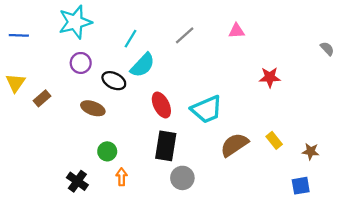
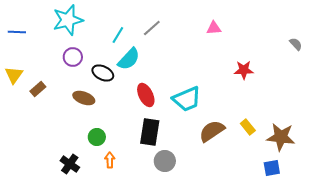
gray line: (185, 35) -> (152, 28), moved
brown star: (311, 151) -> (281, 137), size x1.8

